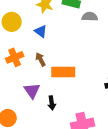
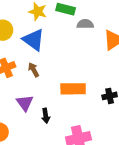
blue triangle: (41, 31) -> (34, 40), size x1.6
orange rectangle: (63, 72) -> (73, 89), moved

